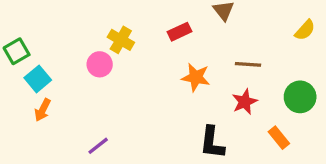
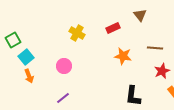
pink circle: (100, 64) -> (64, 66), moved
red star: (245, 102) -> (162, 71), moved
orange arrow: (43, 110) -> (29, 76), turned -48

